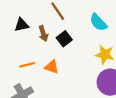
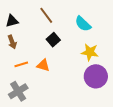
black triangle: (22, 25) -> (12, 21), moved
brown arrow: (43, 34) -> (12, 42), moved

